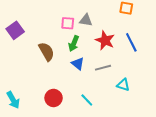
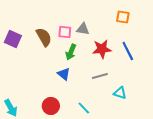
purple square: (15, 30) -> (13, 39), turned -30
red star: (105, 40) -> (102, 49), turned -30
brown semicircle: (46, 52) -> (44, 37), moved
blue triangle: (78, 64) -> (64, 74), moved

